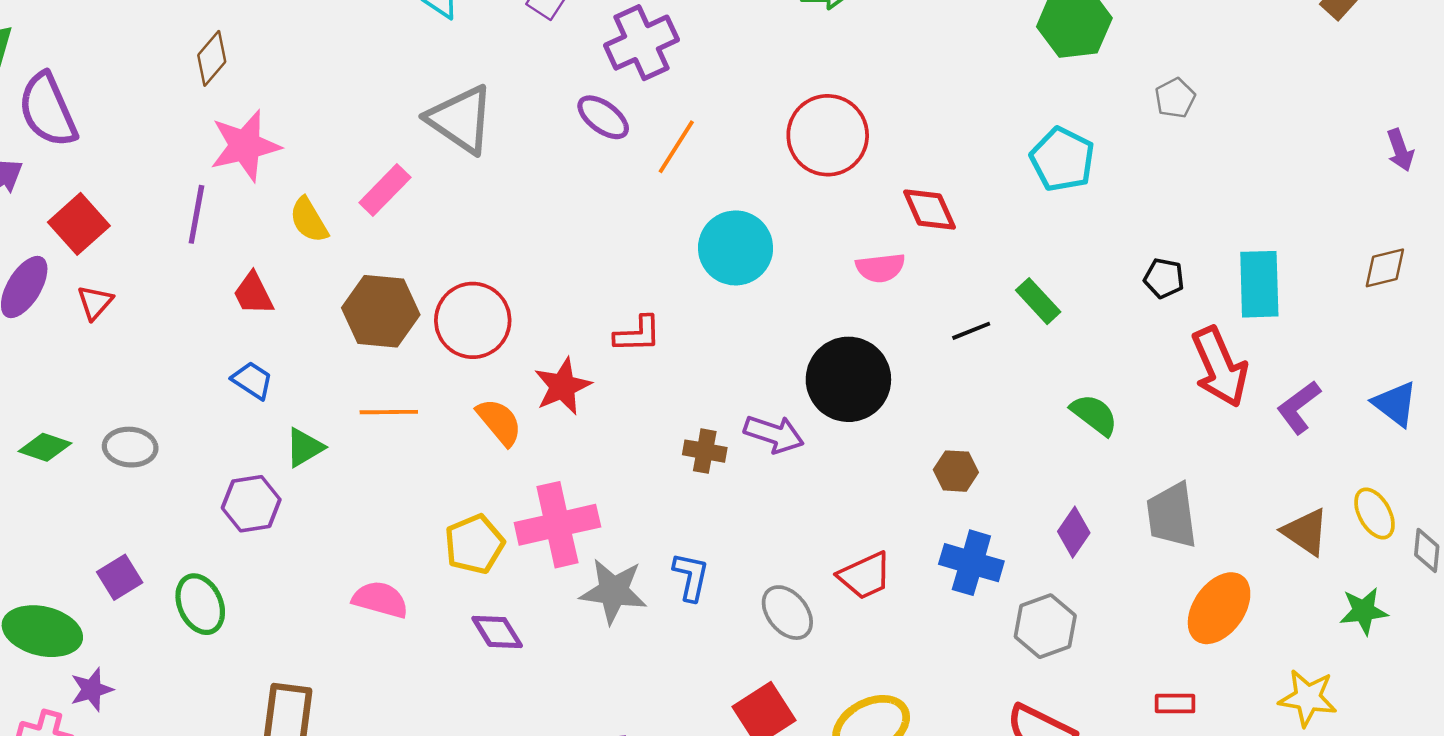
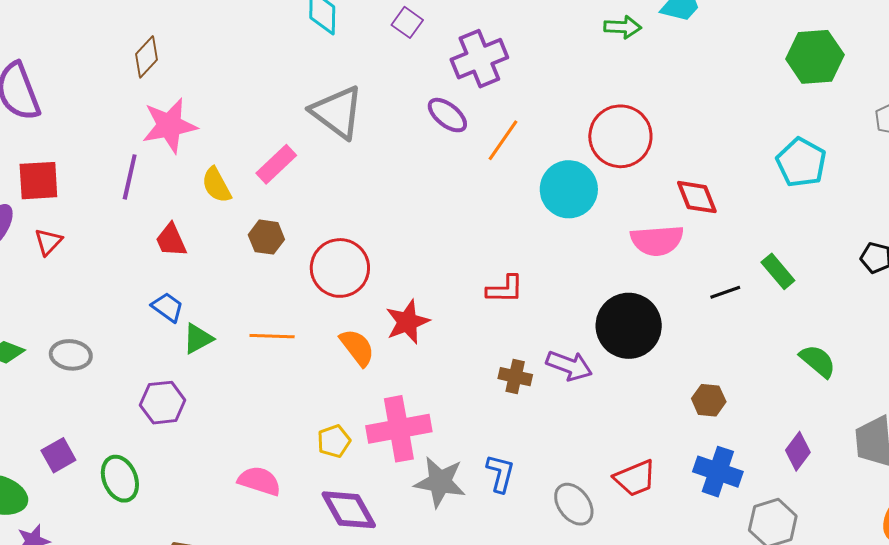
red square: (79, 224) -> (38, 181), turned 36
cyan circle: (736, 248) -> (569, 189), moved
pink semicircle: (880, 268) -> (657, 240), size x1.4
brown hexagon: (381, 311) -> (266, 237), moved, size x0.6
red L-shape: (638, 334) -> (505, 289), moved
green triangle: (304, 447) -> (198, 339), moved
yellow pentagon: (474, 544) -> (334, 441), size x0.7
purple diamond: (497, 632) -> (349, 510), size x1.4

